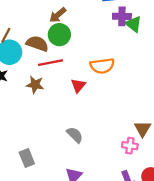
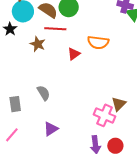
gray semicircle: (75, 135) -> (44, 93), moved
pink cross: (130, 146) -> (105, 115), size x1.5

